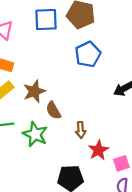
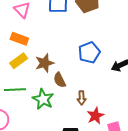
blue pentagon: (88, 54) -> (89, 52), moved

